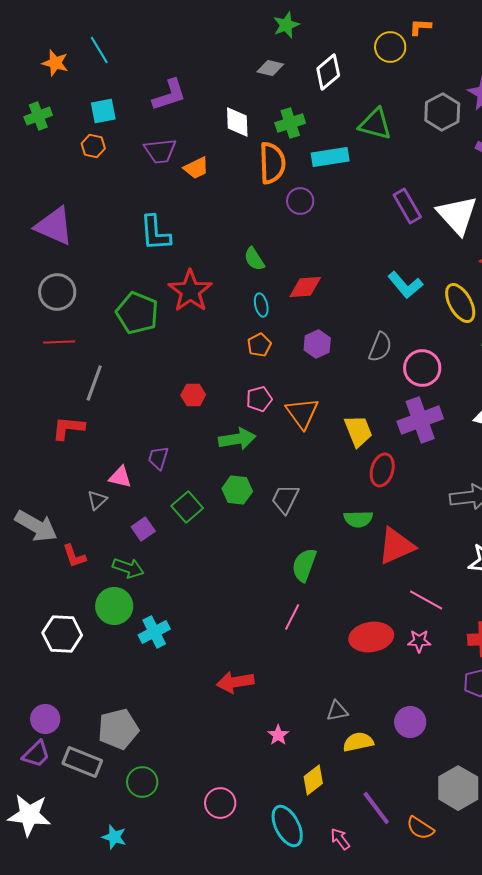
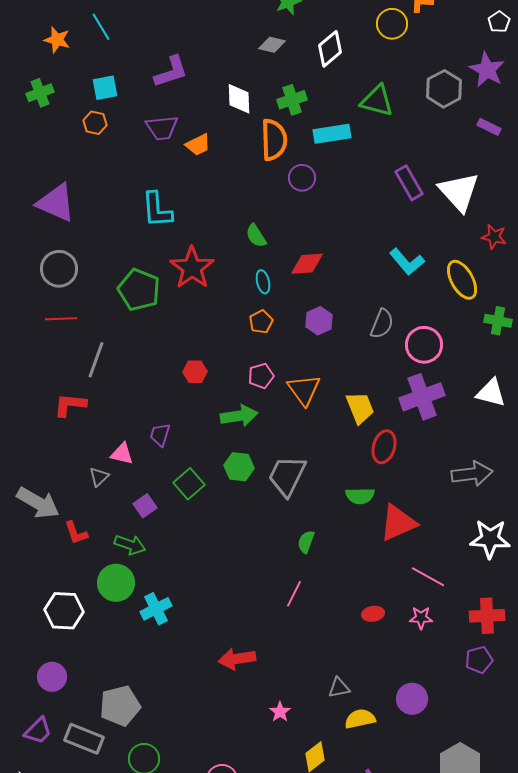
gray trapezoid: (285, 499) -> (287, 476), size x1.4
green semicircle: (304, 565) -> (306, 542), size x0.7
red ellipse: (371, 637) -> (373, 614), size x0.5
purple circle: (45, 719) -> (52, 677), moved

